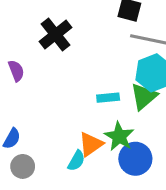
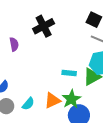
cyan semicircle: (76, 161) -> (28, 104), moved

